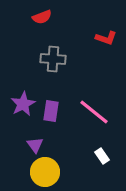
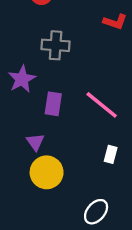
purple star: (23, 104) -> (22, 79), moved
white rectangle: (102, 156) -> (111, 154), turned 49

